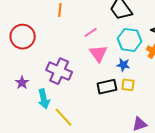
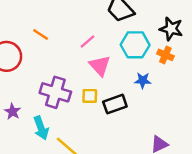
orange line: (60, 10) -> (41, 34), moved, turned -56
blue star: (123, 65) -> (143, 80), moved
yellow square: (128, 85) -> (90, 96), moved

